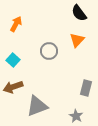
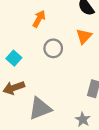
orange arrow: (16, 24) -> (39, 19), moved

